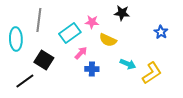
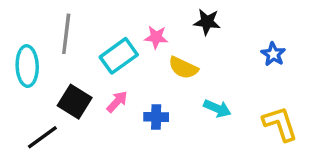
pink arrow: (81, 53) -> (117, 102), moved
yellow L-shape: (152, 73) -> (280, 124), moved, turned -75

